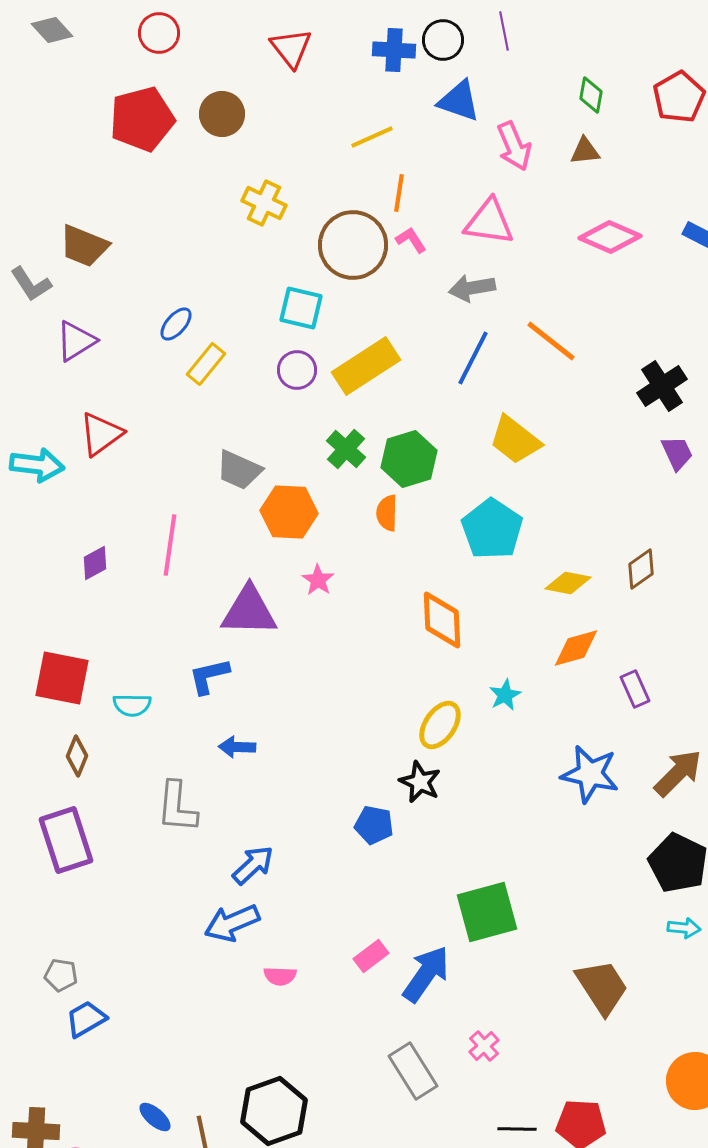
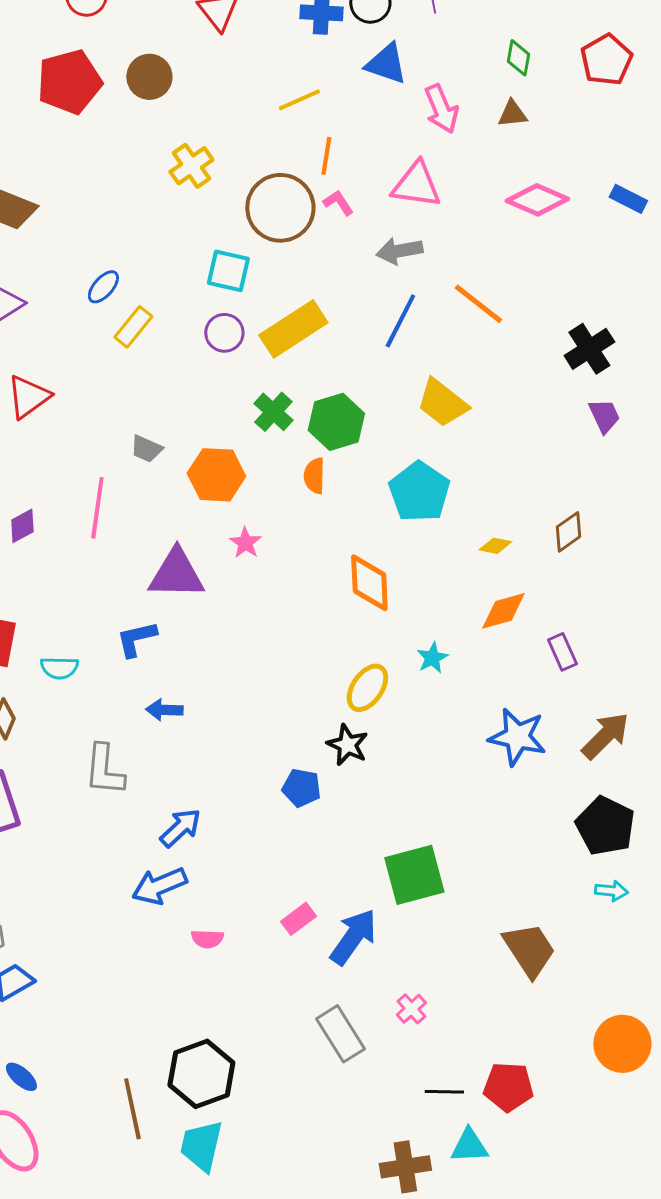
yellow cross: (264, 203) -> (191, 166), turned 30
gray trapezoid: (239, 470) -> (146, 449), moved, size x0.7
yellow diamond: (568, 583) -> (495, 546), size x0.7
blue ellipse: (155, 1117) -> (21, 1077), moved

